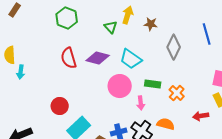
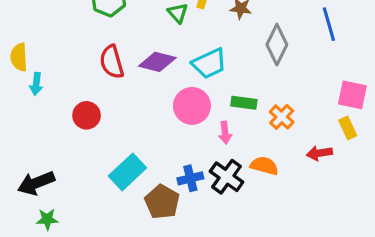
cyan trapezoid: (131, 59) -> (209, 63), turned -60
red circle: (60, 106) -> (87, 115), moved

